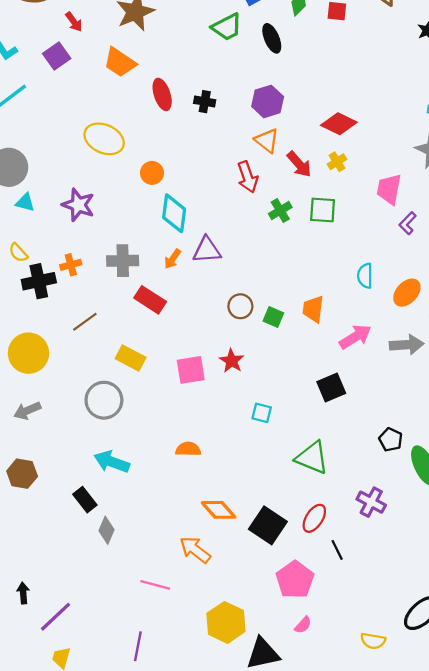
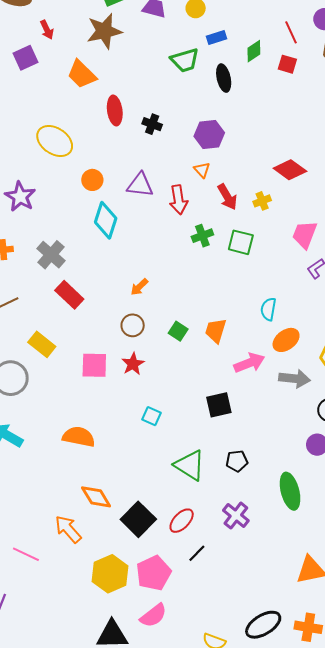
red diamond: (339, 124) -> (290, 170), moved
orange triangle: (267, 140) -> (202, 170), size x0.7
purple triangle: (207, 250) -> (140, 185), moved
orange arrow: (172, 259) -> (139, 287), moved
gray cross: (123, 261) -> (51, 255), turned 32
orange ellipse: (407, 293) -> (286, 340), moved
brown circle: (240, 306) -> (133, 325), moved
black pentagon: (391, 440) -> (237, 461), moved, turned 30
orange semicircle: (188, 449) -> (79, 437), size x1.4
black line: (337, 550) -> (197, 553), turned 60
yellow hexagon: (226, 622) -> (110, 574), moved
pink semicircle: (303, 625) -> (153, 616), size x1.6

